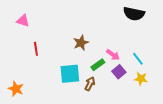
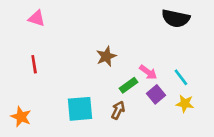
pink triangle: (23, 21) -> (37, 18), moved
red line: (36, 49) -> (34, 64), moved
cyan square: (70, 74) -> (80, 109), moved

